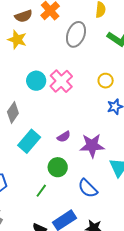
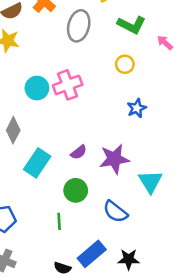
pink cross: (61, 81) -> (68, 85), turned 30
yellow circle: (106, 81) -> (125, 64), moved
green line: (41, 191) -> (59, 221), turned -32

